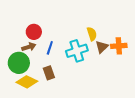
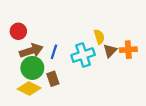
red circle: (34, 32) -> (18, 31), moved
brown arrow: (29, 47) -> (31, 51), size x1.5
green circle: (19, 63) -> (32, 68), moved

